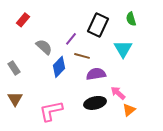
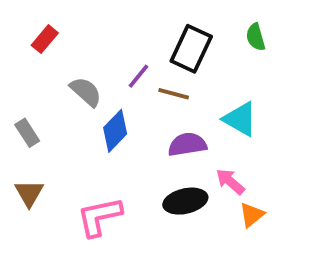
cyan triangle: (123, 49) -> (240, 119), moved, turned -30
brown line: (82, 56) -> (174, 94), moved

